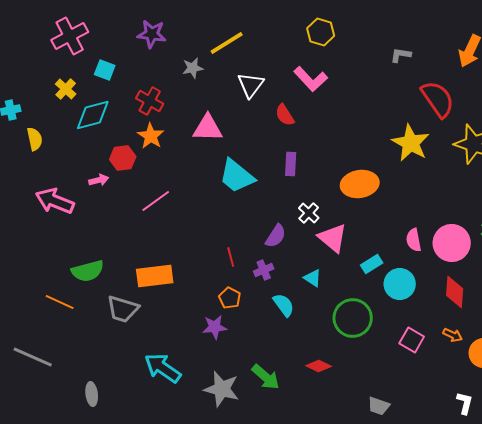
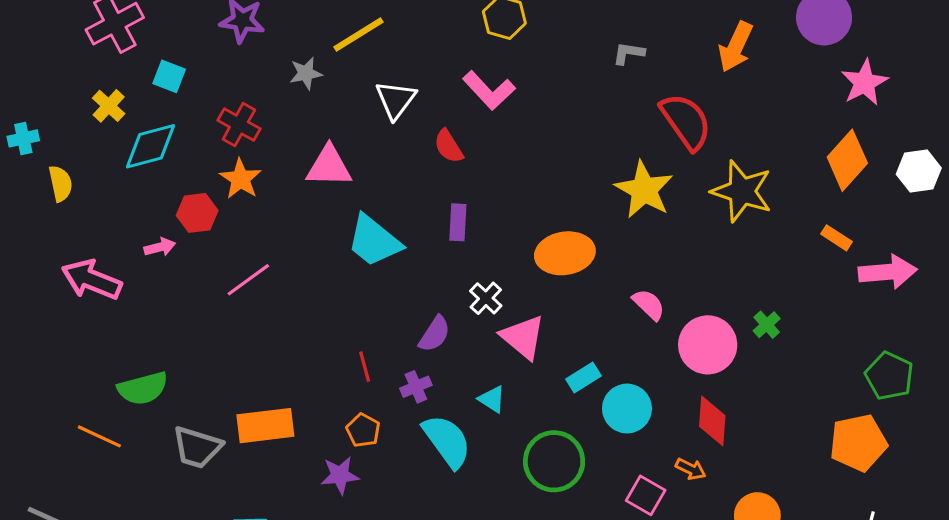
pink semicircle: (414, 240) -> (649, 305), moved, turned 145
orange rectangle: (155, 276) -> (265, 426), moved
cyan semicircle: (284, 305) -> (447, 441), size x1.5
orange arrow: (453, 335) -> (691, 469), moved

